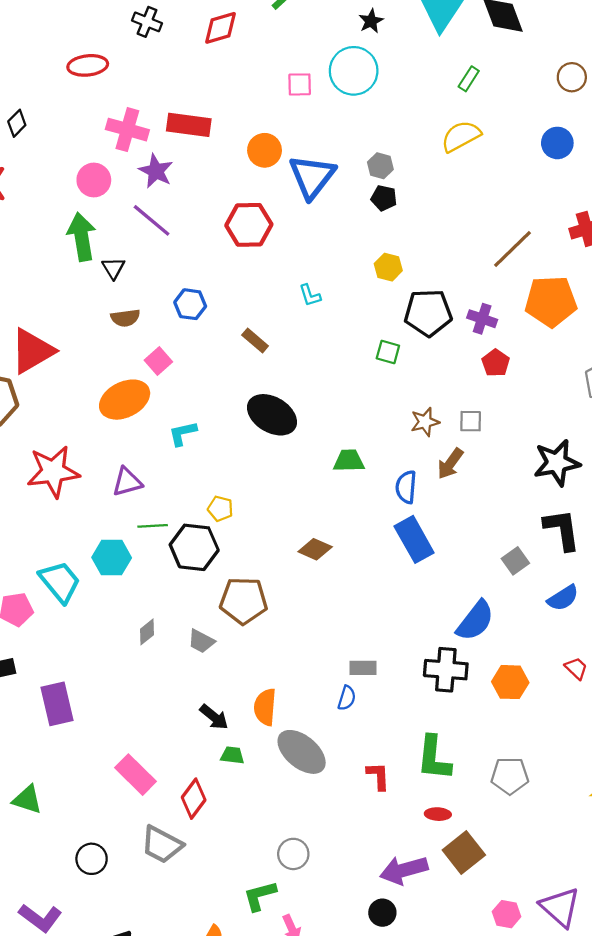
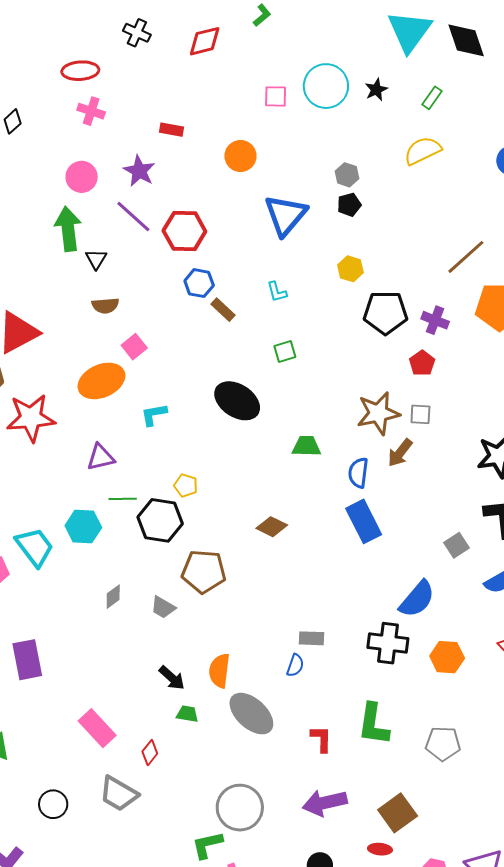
black star: (371, 21) -> (376, 90), moved
red rectangle: (189, 125) -> (172, 130), size x0.6
pink cross: (127, 130) -> (91, 111), moved, size x0.7
blue triangle: (312, 177) -> (286, 215), moved
black pentagon: (384, 198) -> (349, 205), turned -30
red hexagon: (249, 225) -> (184, 231), moved
blue hexagon: (190, 304) -> (199, 283), moved
brown rectangle: (255, 341) -> (223, 310), moved
green square: (388, 352) -> (285, 351), moved, turned -35
red pentagon: (496, 363) -> (422, 363), moved
brown star: (425, 422) -> (378, 413), size x1.6
red star: (53, 472) -> (31, 418), moved
red diamond: (194, 799) -> (150, 753), size x0.7
red ellipse: (438, 814) -> (380, 849), moved
gray circle: (293, 854) -> (240, 808), size x1.6
purple arrow: (404, 870) -> (325, 803), moved

